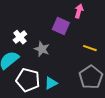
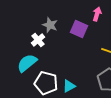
gray star: (42, 49) -> (50, 25), moved

